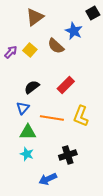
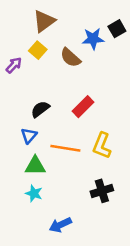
black square: (93, 13) -> (117, 29), moved
blue star: (74, 31) -> (93, 39), turned -30
yellow square: (30, 50) -> (38, 50), moved
black cross: (68, 155) -> (102, 191), moved

